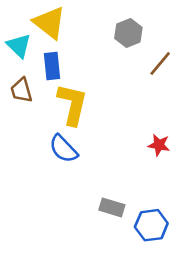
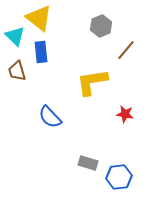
yellow L-shape: (72, 104) -> (92, 82), moved, turned -112

